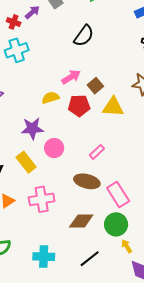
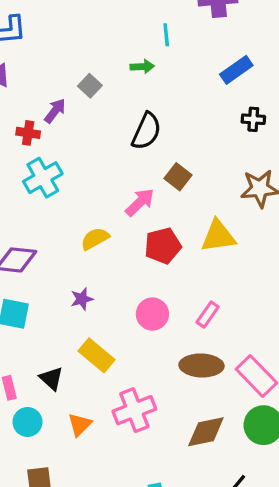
brown square: (95, 86) -> (178, 177), moved
yellow semicircle: (51, 98) -> (95, 239), moved
purple star: (32, 129) -> (82, 299), moved, size x0.6
pink circle: (54, 148) -> (152, 314), moved

